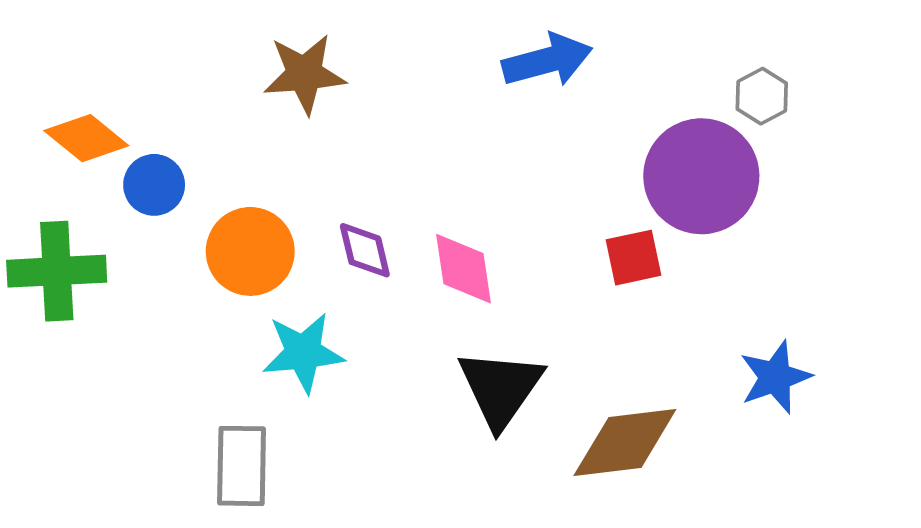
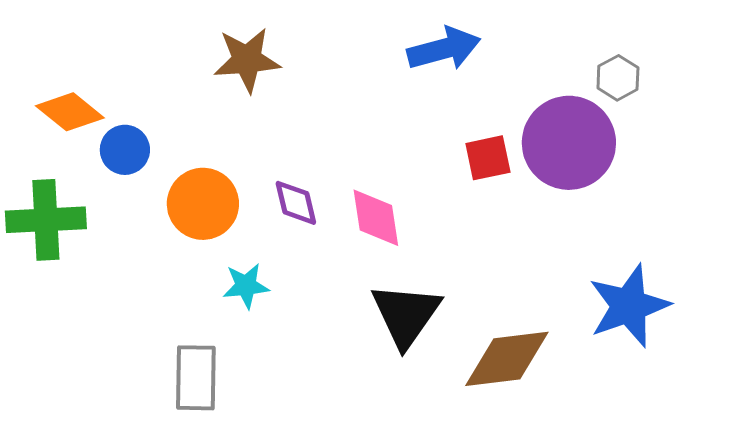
red square: (634, 258) -> (488, 158), moved
cyan star: (303, 353) -> (246, 286), size x0.7
blue star: (775, 377) -> (629, 306), size x1.4

